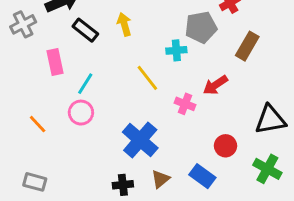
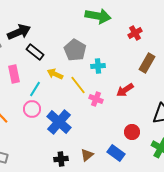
yellow arrow: (124, 24) -> (55, 74), moved, turned -49
gray pentagon: (201, 27) -> (75, 50), moved, turned -30
pink cross: (185, 104) -> (96, 99), moved
blue cross: (140, 140) -> (59, 122), moved

